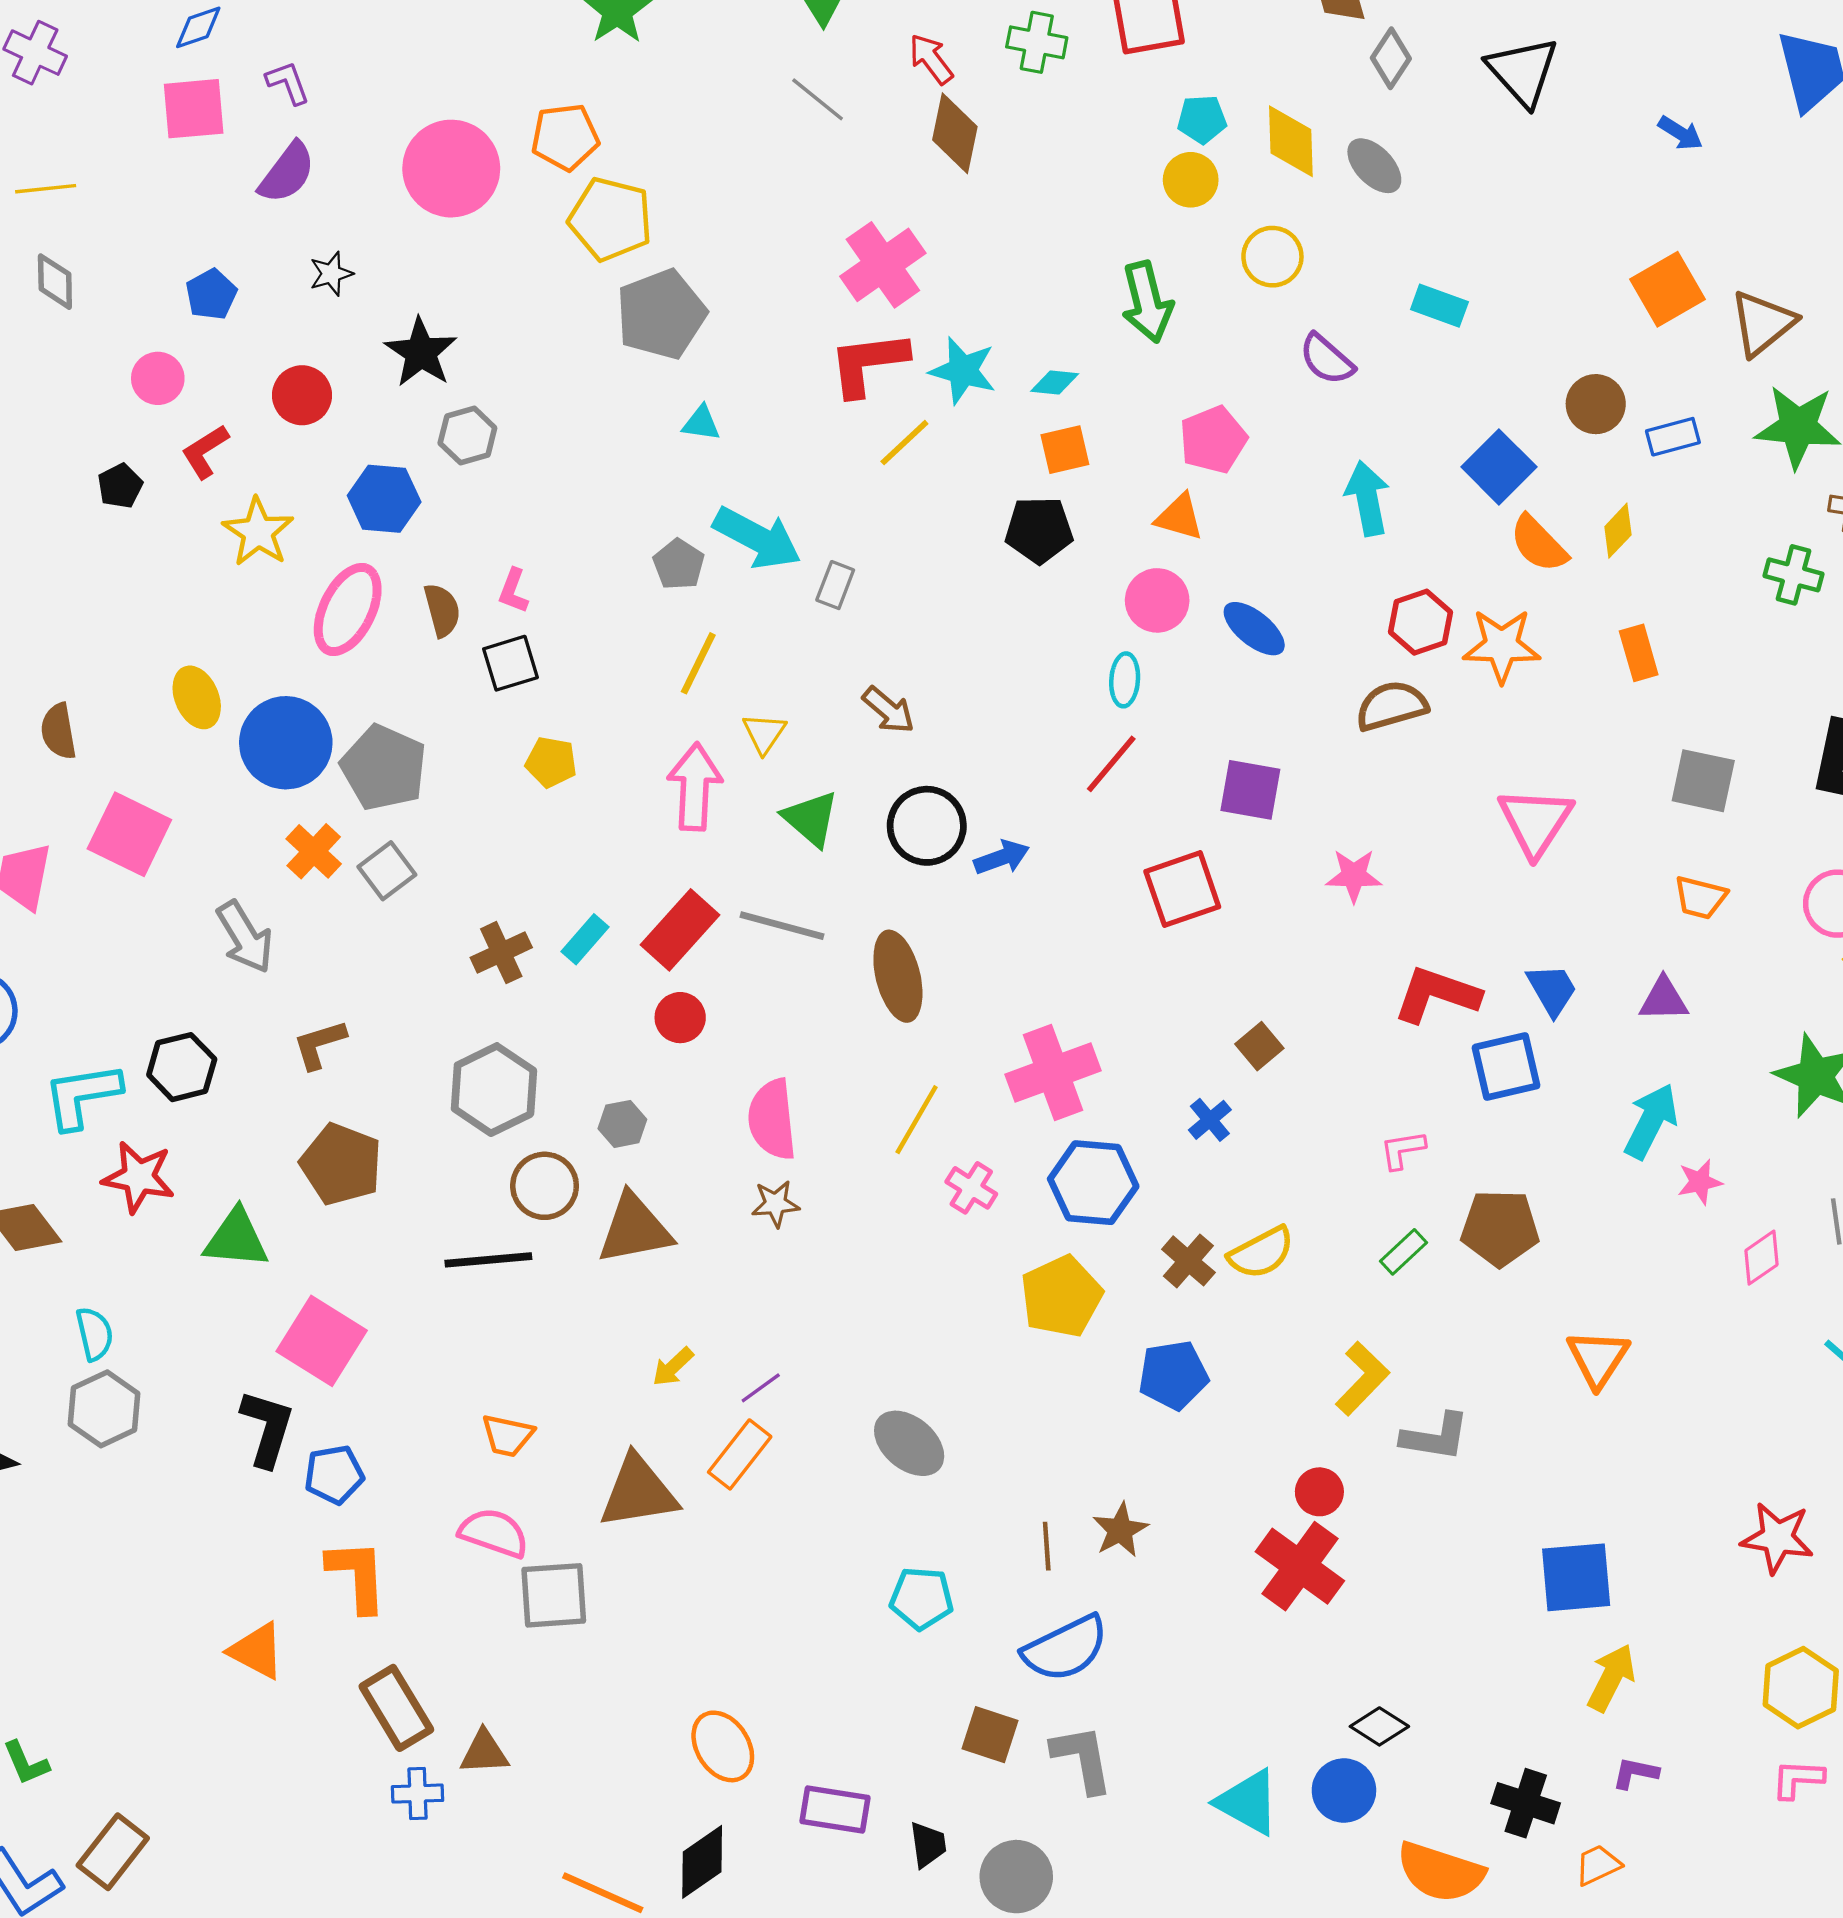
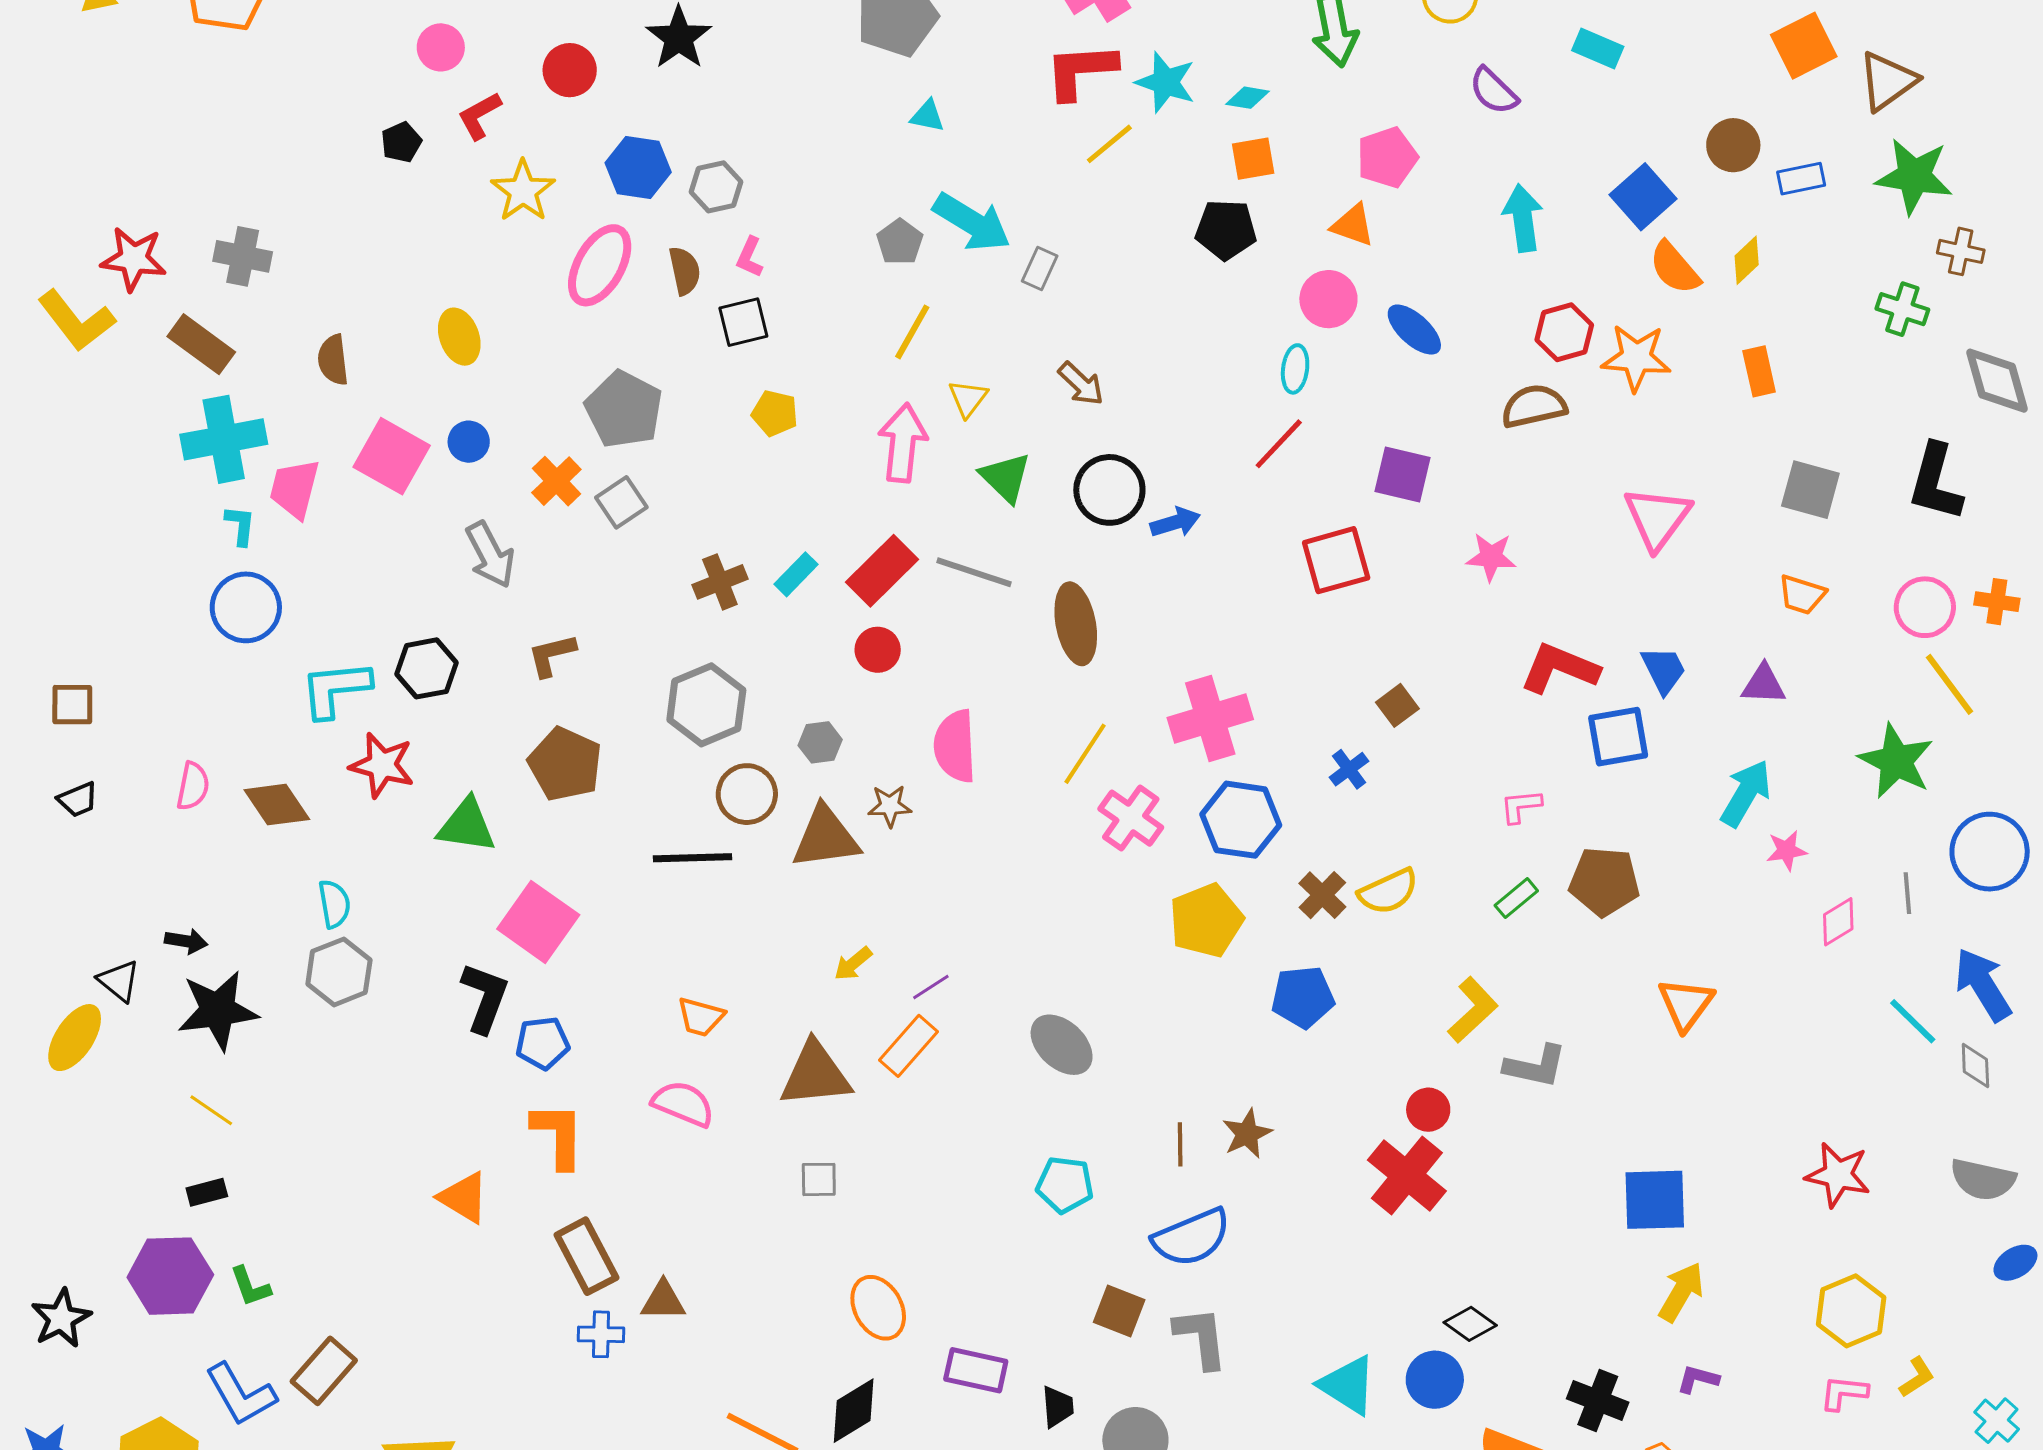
gray hexagon: (467, 435) -> (716, 187), moved
blue circle: (286, 743) -> (469, 442), moved, size x0.5
pink cross: (971, 1188) -> (1131, 818), size x1.4
brown star: (775, 1204) -> (890, 806), moved
gray square: (554, 1595) -> (819, 1179), moved, size x0.6

